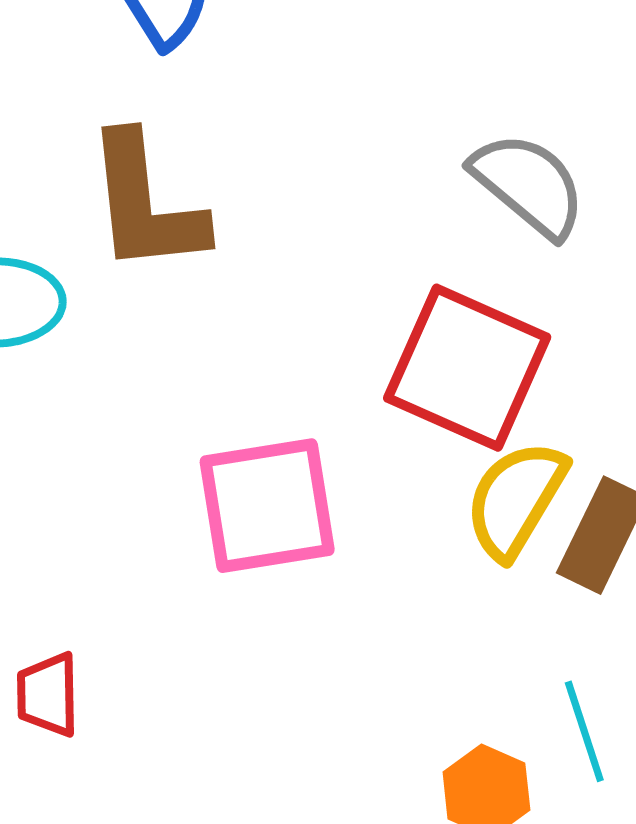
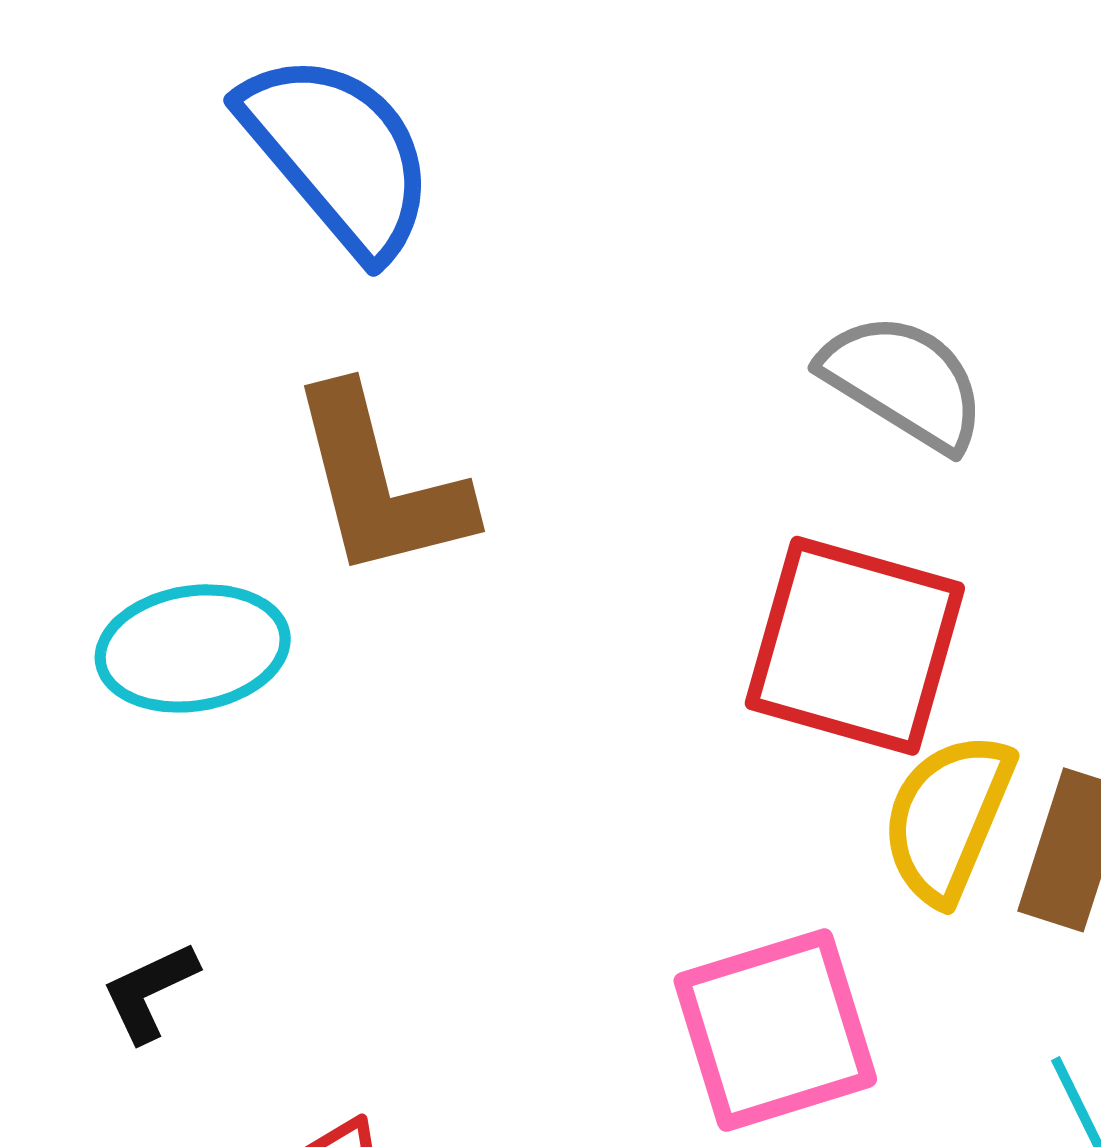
pink square: (267, 506) -> (775, 1030), moved

